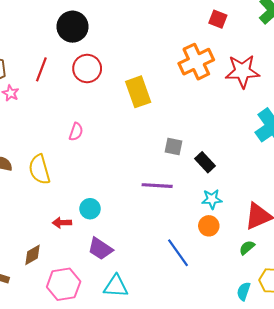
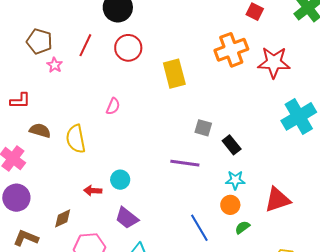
green semicircle: (247, 248) -> (242, 227), moved

